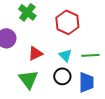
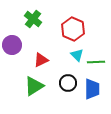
cyan triangle: (65, 55) -> (77, 55), moved
green triangle: (28, 79) -> (34, 86), turned 35

